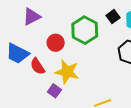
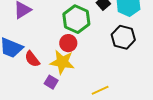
red circle: (56, 43) -> (68, 43), moved

